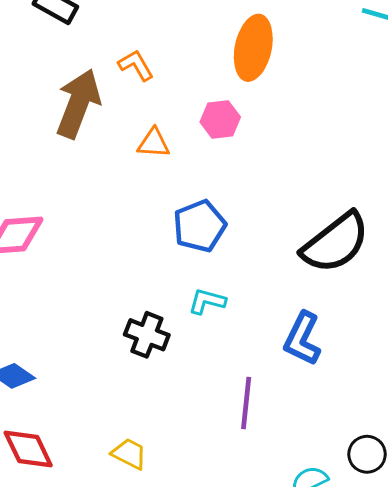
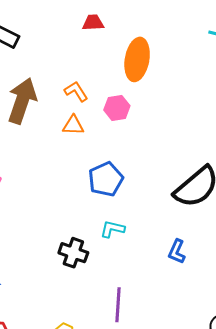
orange L-shape: (136, 65) -> (76, 91), moved
blue L-shape: (302, 339) -> (177, 252), size x0.7
purple line: (246, 403) -> (118, 305), moved

